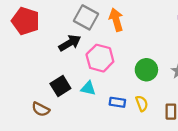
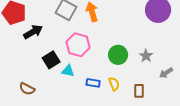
black arrow: (70, 43) -> (33, 32), moved
black square: (60, 86) -> (51, 60), moved

